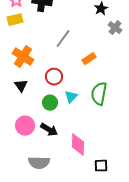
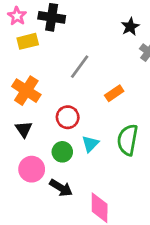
yellow rectangle: (15, 20) -> (28, 41), moved
pink circle: (25, 126) -> (32, 169), moved

